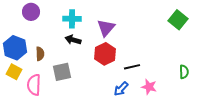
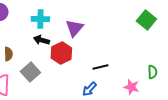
red hexagon: (105, 54) -> (61, 53), moved
gray square: (62, 72) -> (30, 72), turned -30
pink star: (149, 87) -> (131, 87), moved

